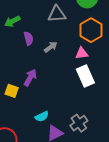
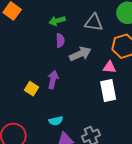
green arrow: (12, 21) -> (57, 21), moved
gray arrow: (51, 47) -> (80, 54), size x1.5
purple arrow: (30, 78) -> (53, 80), turned -30

